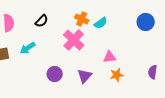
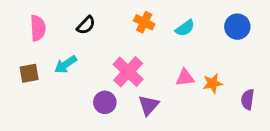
cyan semicircle: (101, 23) -> (185, 28), moved
pink cross: (74, 40) -> (128, 72), moved
orange star: (117, 75) -> (213, 83), moved

